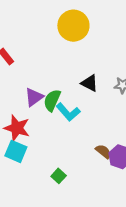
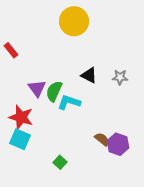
purple triangle: (34, 97) -> (37, 88), turned -30
cyan L-shape: (68, 112) -> (69, 102), turned 150

